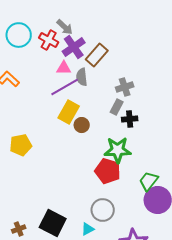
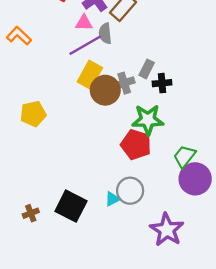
gray cross: (125, 87) -> (124, 83), moved
brown circle: (82, 125) -> (105, 90), size x1.6
cyan triangle: (88, 229) -> (112, 199), moved

